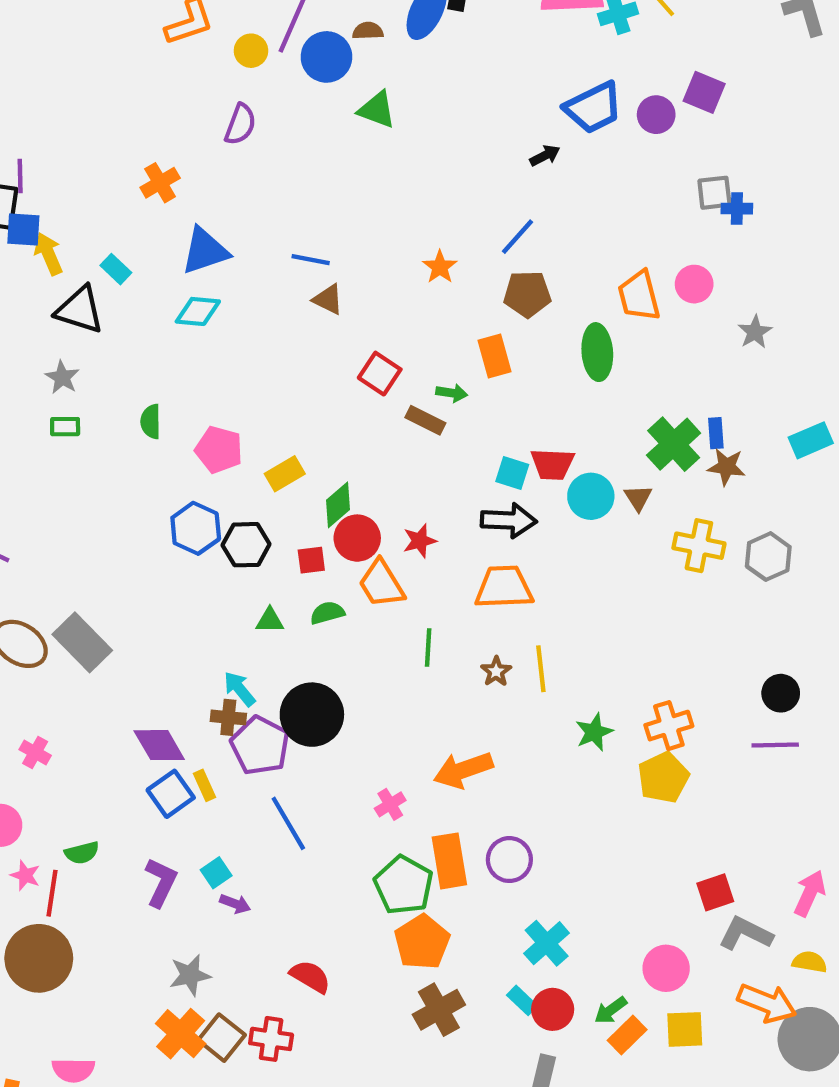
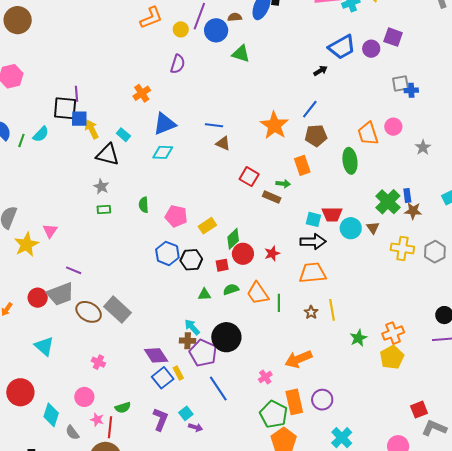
orange star: (440, 267) -> (274, 125), size x1.8
orange trapezoid: (381, 584) -> (258, 293), moved

